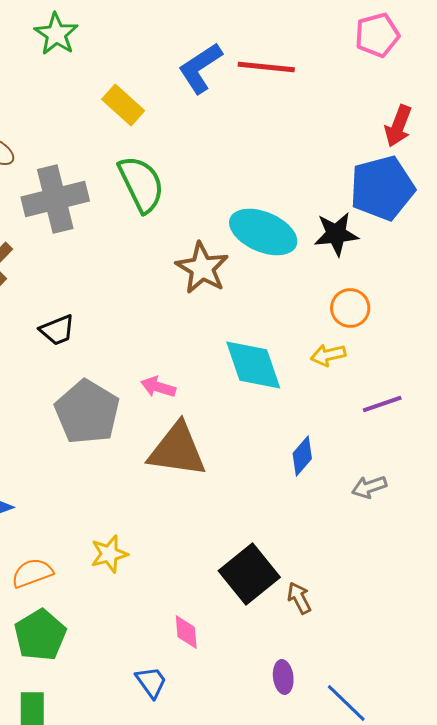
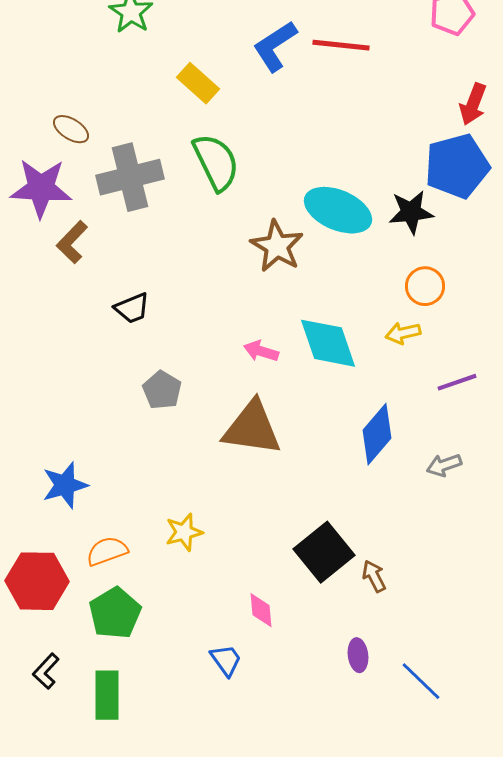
pink arrow: (158, 387) -> (261, 351), moved
gray pentagon: (87, 412) -> (162, 390), size x0.6
blue diamond: (302, 456) -> (377, 434), size x1.5

